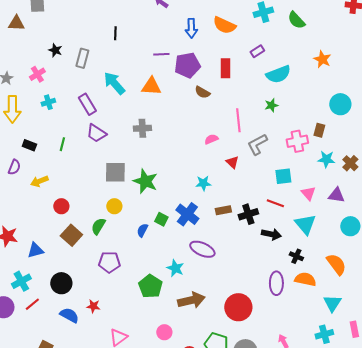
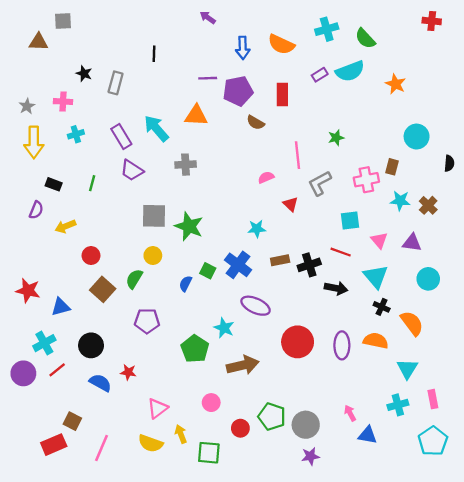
pink cross: (37, 74) -> (63, 102), turned 35
cyan semicircle: (278, 74) -> (350, 71), moved
cyan arrow: (114, 83) -> (156, 128), moved
black cross: (296, 256) -> (382, 307), moved
red circle: (238, 307) -> (298, 342), moved

